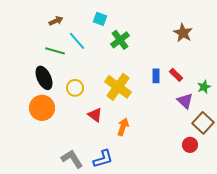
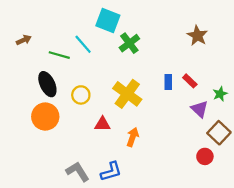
cyan square: (100, 19) -> (108, 21), size x1.6
brown arrow: (56, 21) -> (24, 40), moved
red triangle: (95, 115) -> (102, 124), turned -35

